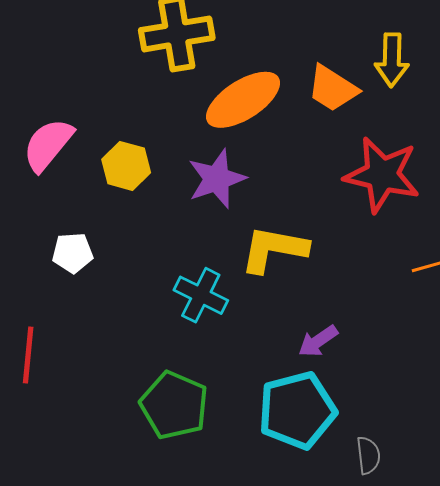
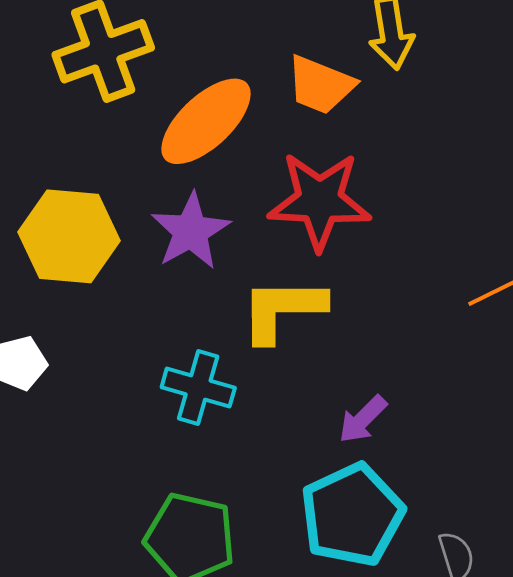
yellow hexagon: (126, 166) -> (69, 236), size x1.5
red star: (382, 175) -> (320, 201), moved

